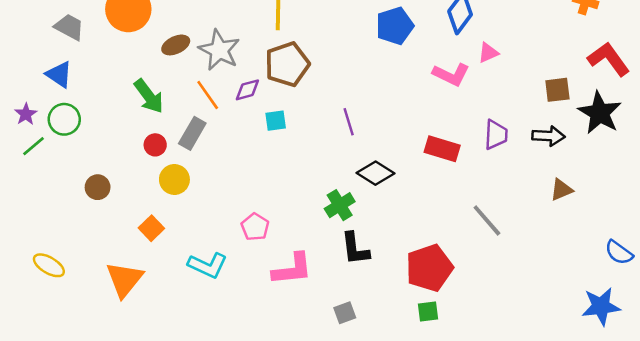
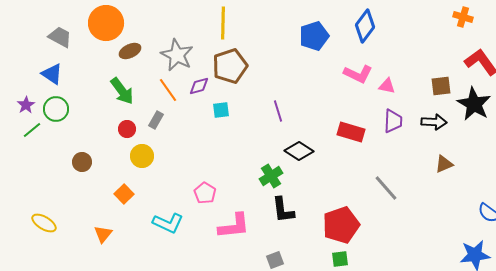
brown ellipse: (176, 45) -> (130, 51), moved
pink triangle: (488, 53) -> (387, 86), moved, turned 36
gray rectangle: (192, 133) -> (156, 120), size x0.7
orange triangle: (124, 279) -> (103, 234), size x0.6

